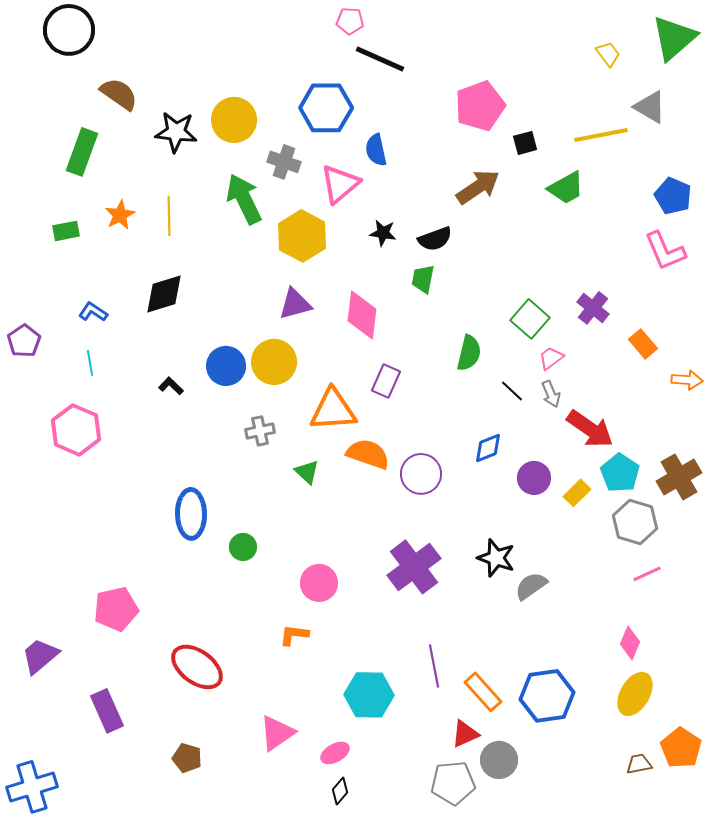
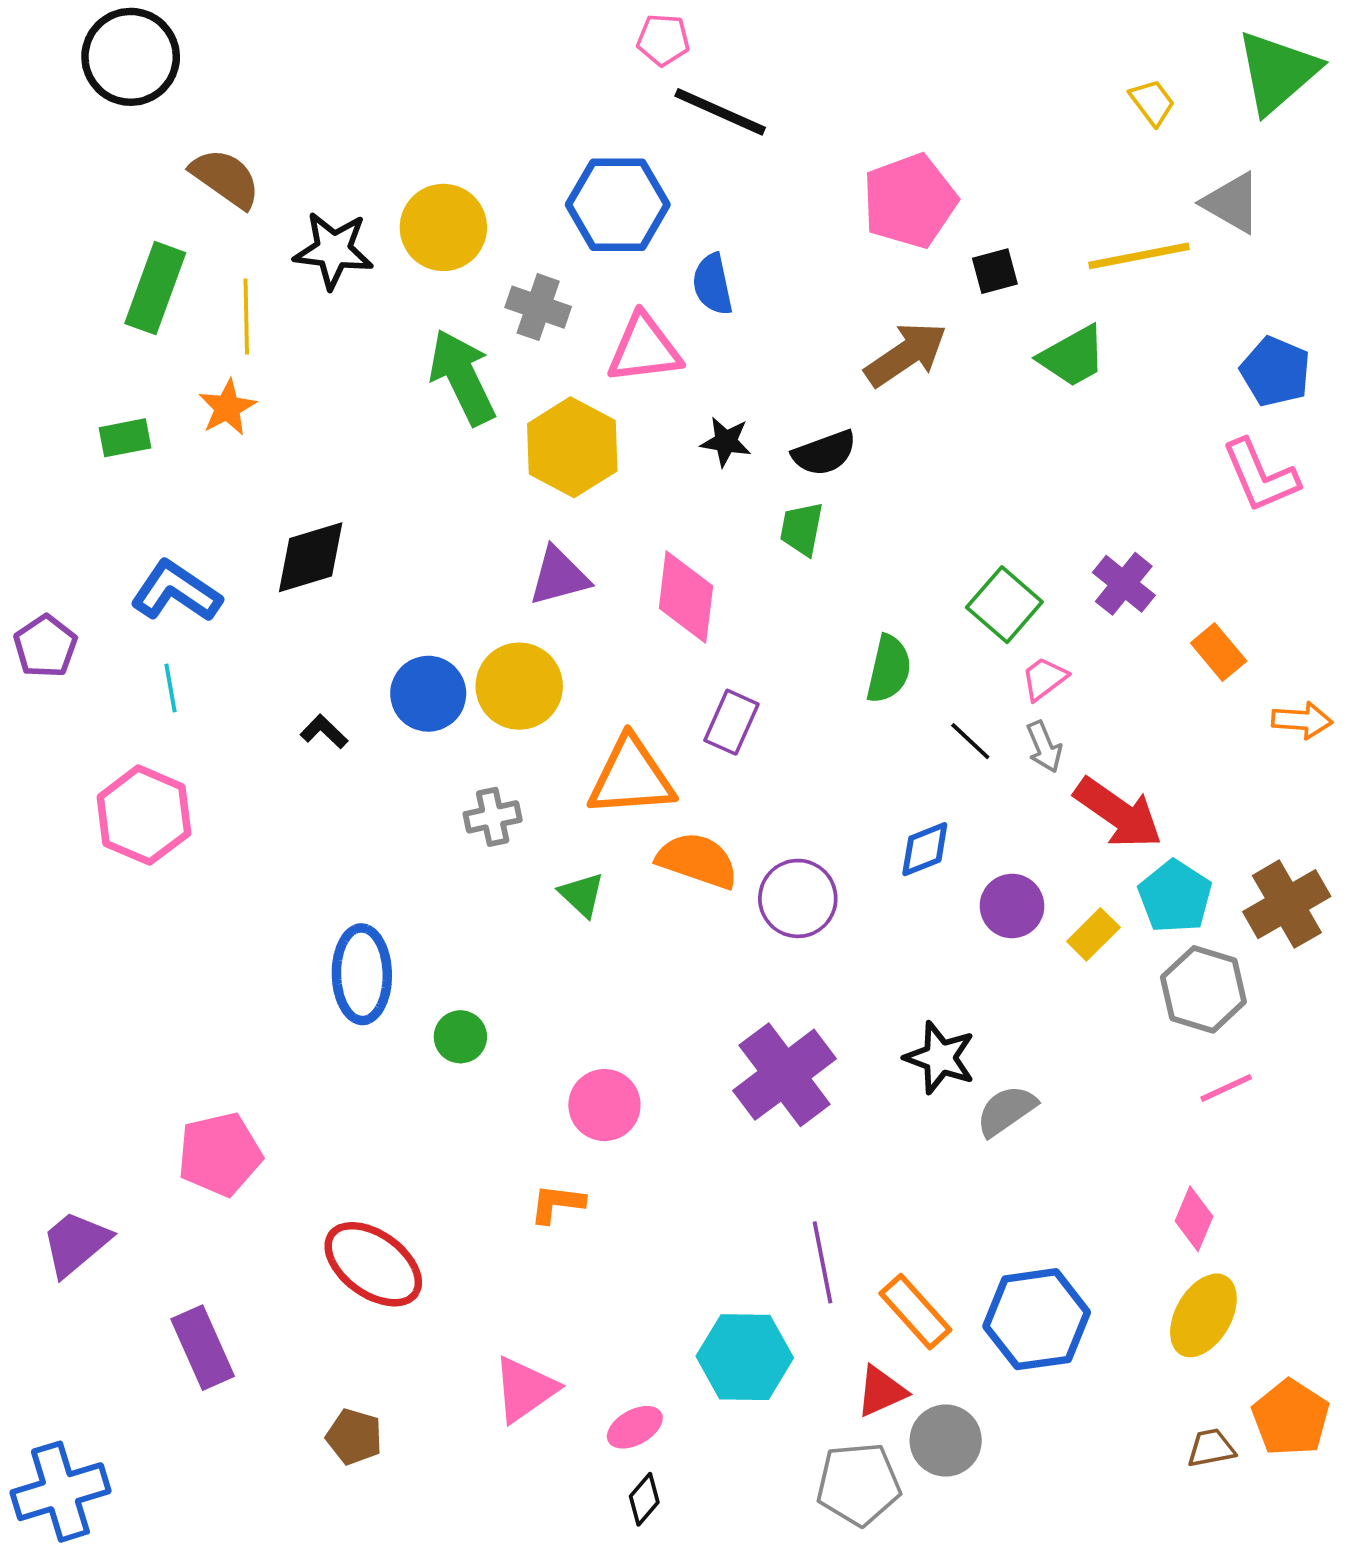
pink triangle: (340, 184) -> (644, 349), turned 33
yellow line: (169, 216) -> (246, 317), moved
blue L-shape: (93, 312) -> (176, 591), size x1.6
cyan hexagon: (369, 695) -> (745, 1357), moved

